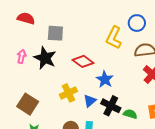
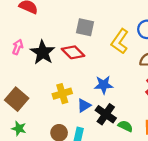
gray square: (55, 33) -> (85, 27), moved
red diamond: (83, 61) -> (73, 52), moved
blue star: (105, 79) -> (104, 85), turned 30

